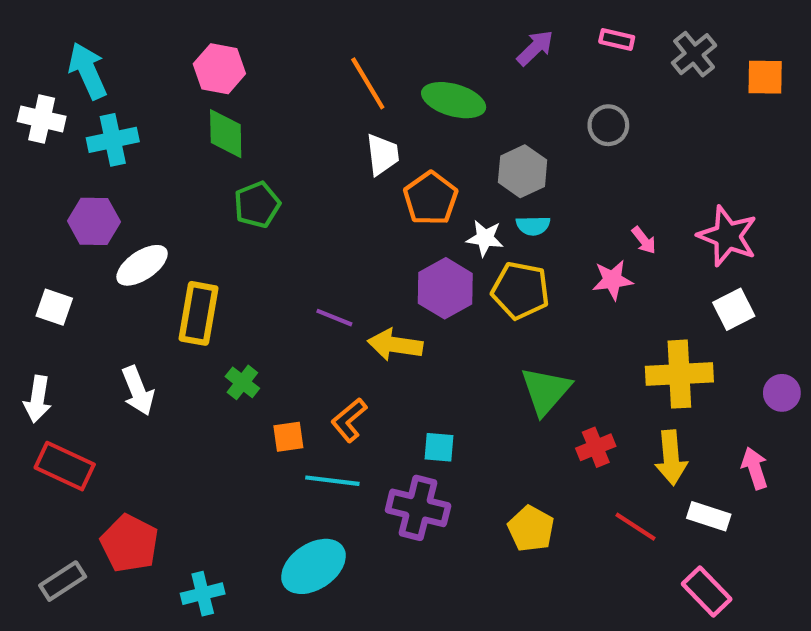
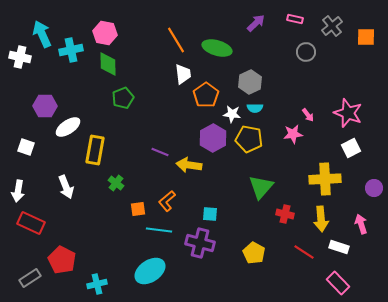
gray circle: (608, 125) -> (306, 52), moved
cyan cross: (113, 140) -> (71, 50), moved
red cross: (596, 447) -> (285, 214), turned 36

